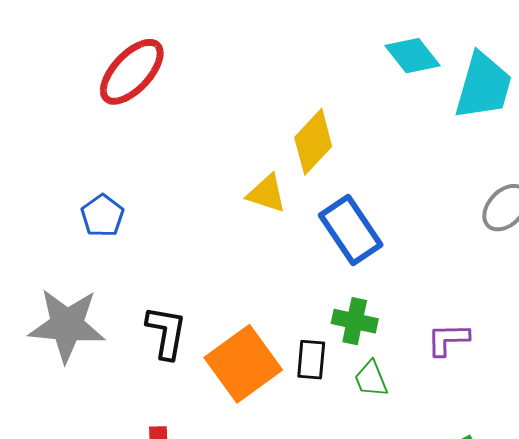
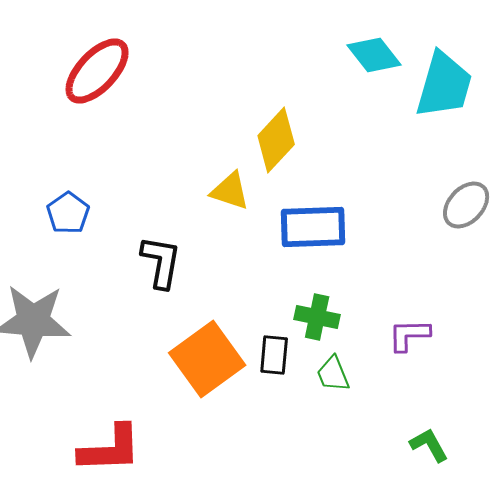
blue rectangle: (351, 230) -> (313, 227), turned -58
black L-shape: (166, 332) -> (161, 262), moved

